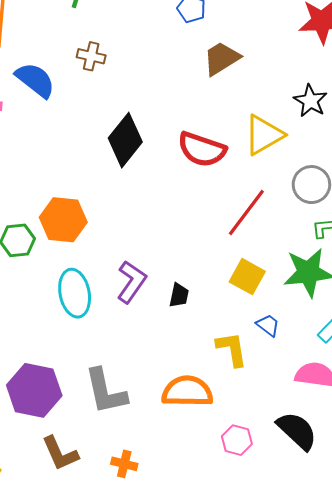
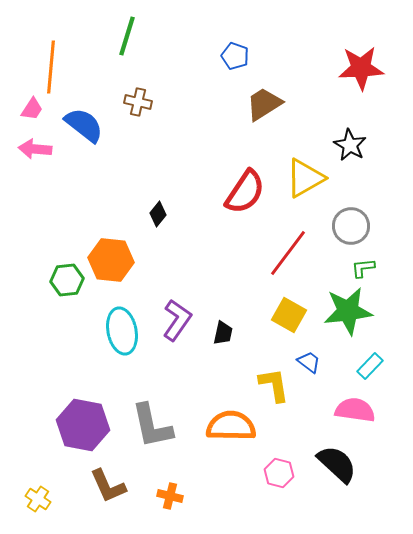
black diamond: (125, 140) -> (158, 214), moved, size x0.5
red semicircle: (202, 149) -> (245, 192), turned -75

